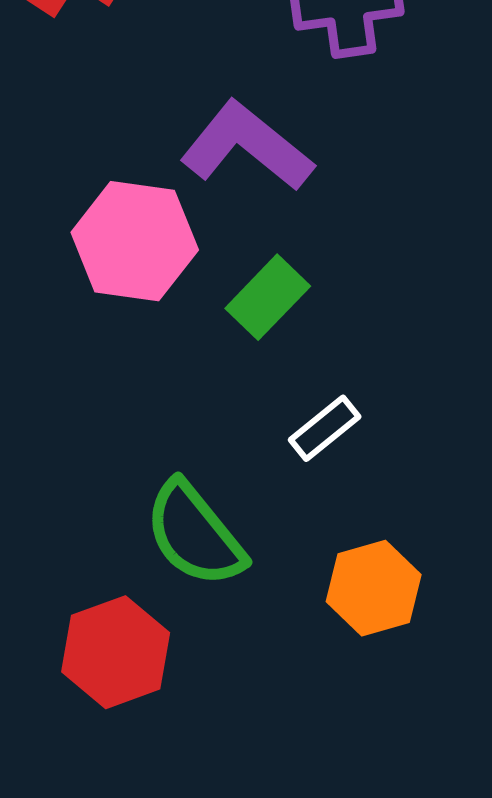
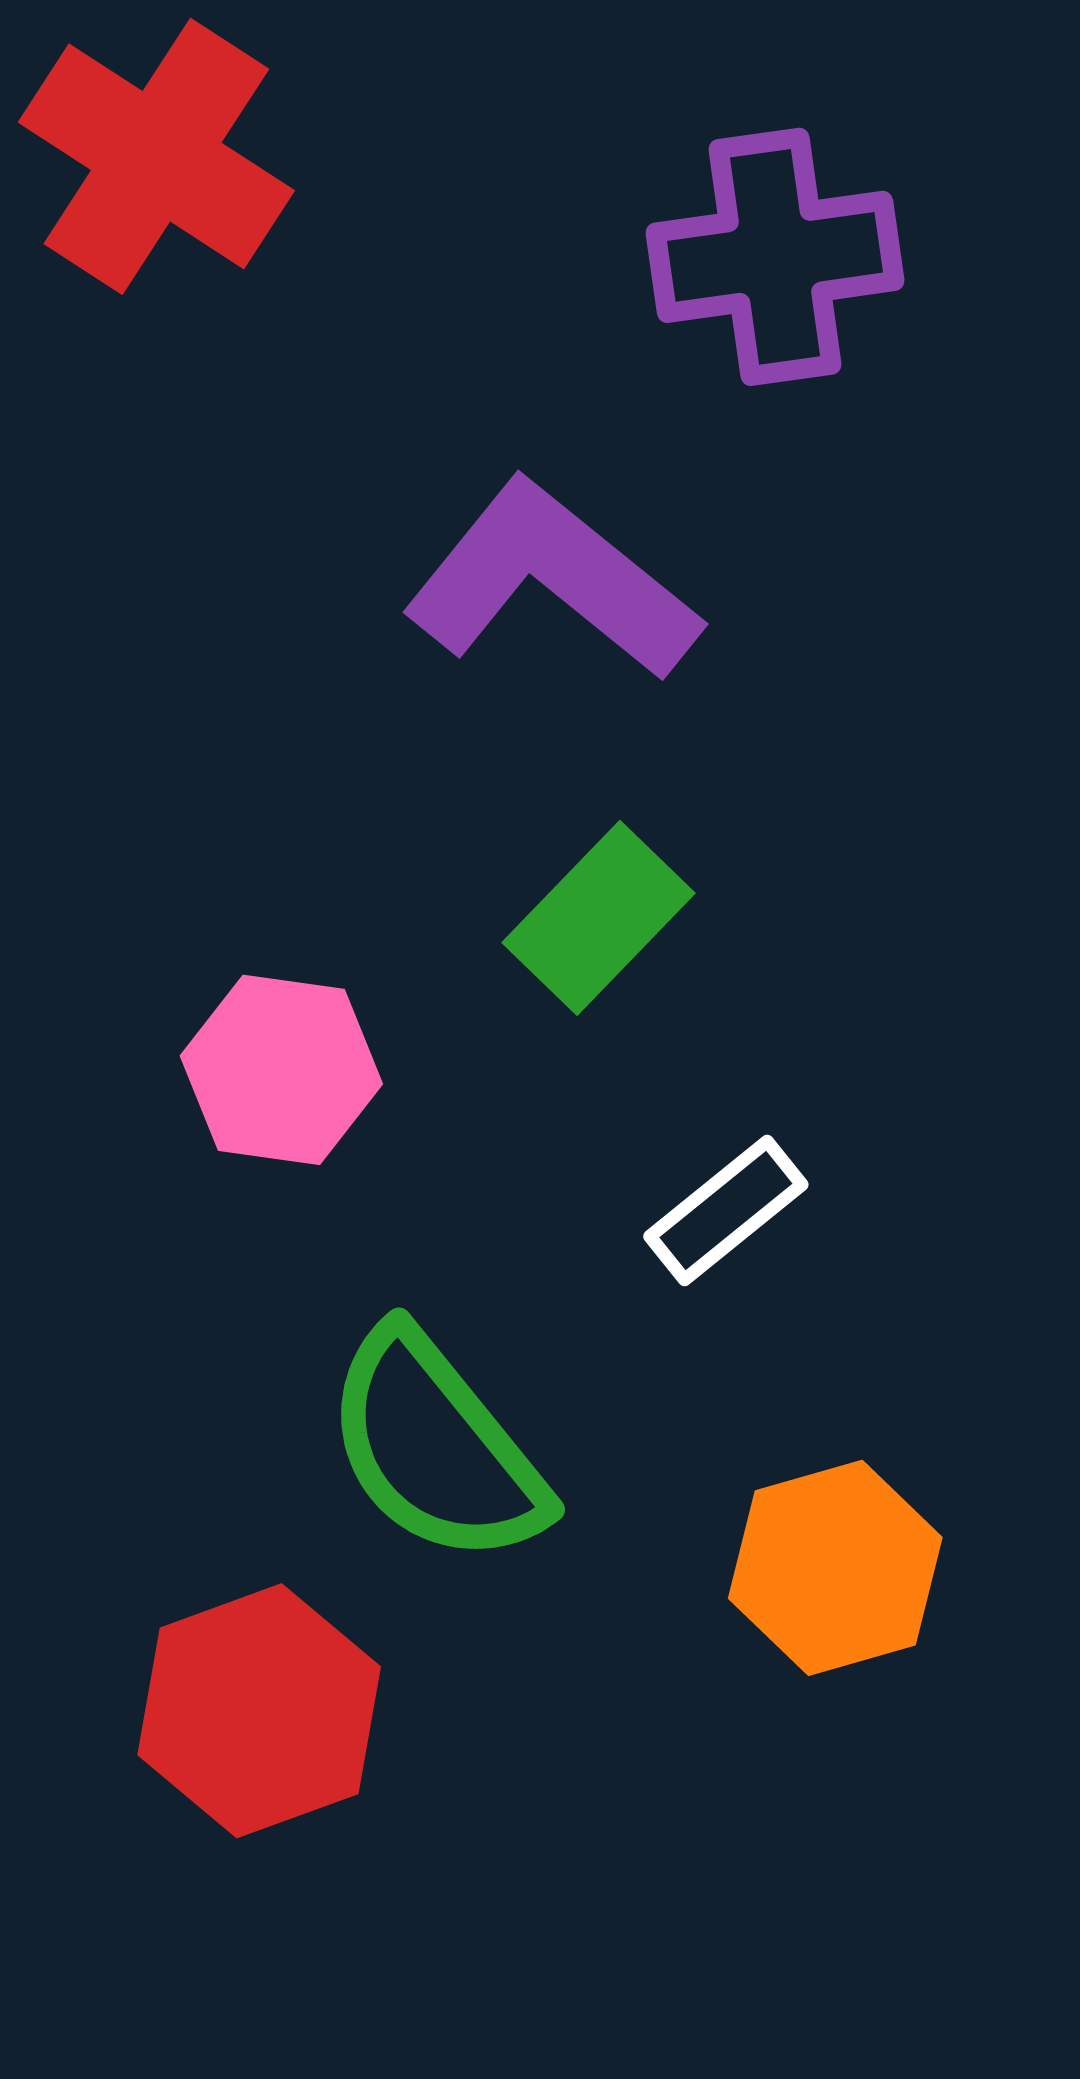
pink hexagon: (135, 241) -> (281, 1070), moved, size x0.7

